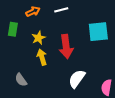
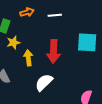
yellow star: (38, 38) -> (13, 43), moved
white semicircle: (77, 79) -> (44, 82), moved

